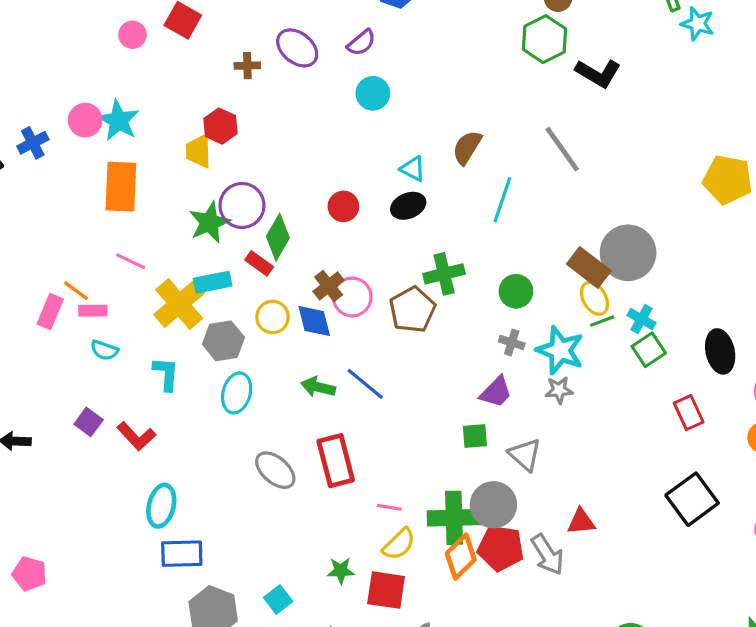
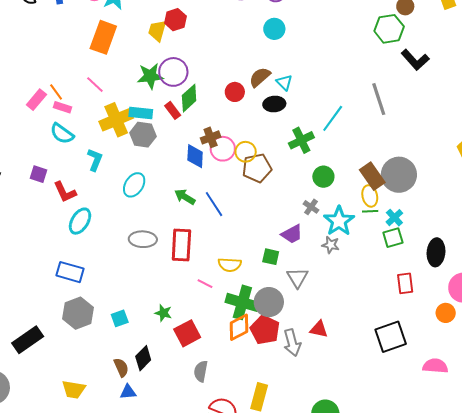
brown semicircle: (467, 147) -> (260, 77), moved
green cross: (444, 274) -> (301, 140), moved, turned -30
yellow circle: (273, 317) -> (246, 152), moved
gray hexagon: (223, 341) -> (143, 135), moved
cyan semicircle: (104, 350) -> (62, 134), size x1.4
purple square: (89, 422) -> (39, 174), turned -36
gray ellipse: (275, 470) -> (143, 239), turned -56
cyan ellipse: (161, 506) -> (80, 221), moved
yellow semicircle: (399, 544) -> (230, 265), moved, turned 30
red square: (386, 590) -> (187, 333), turned 36

